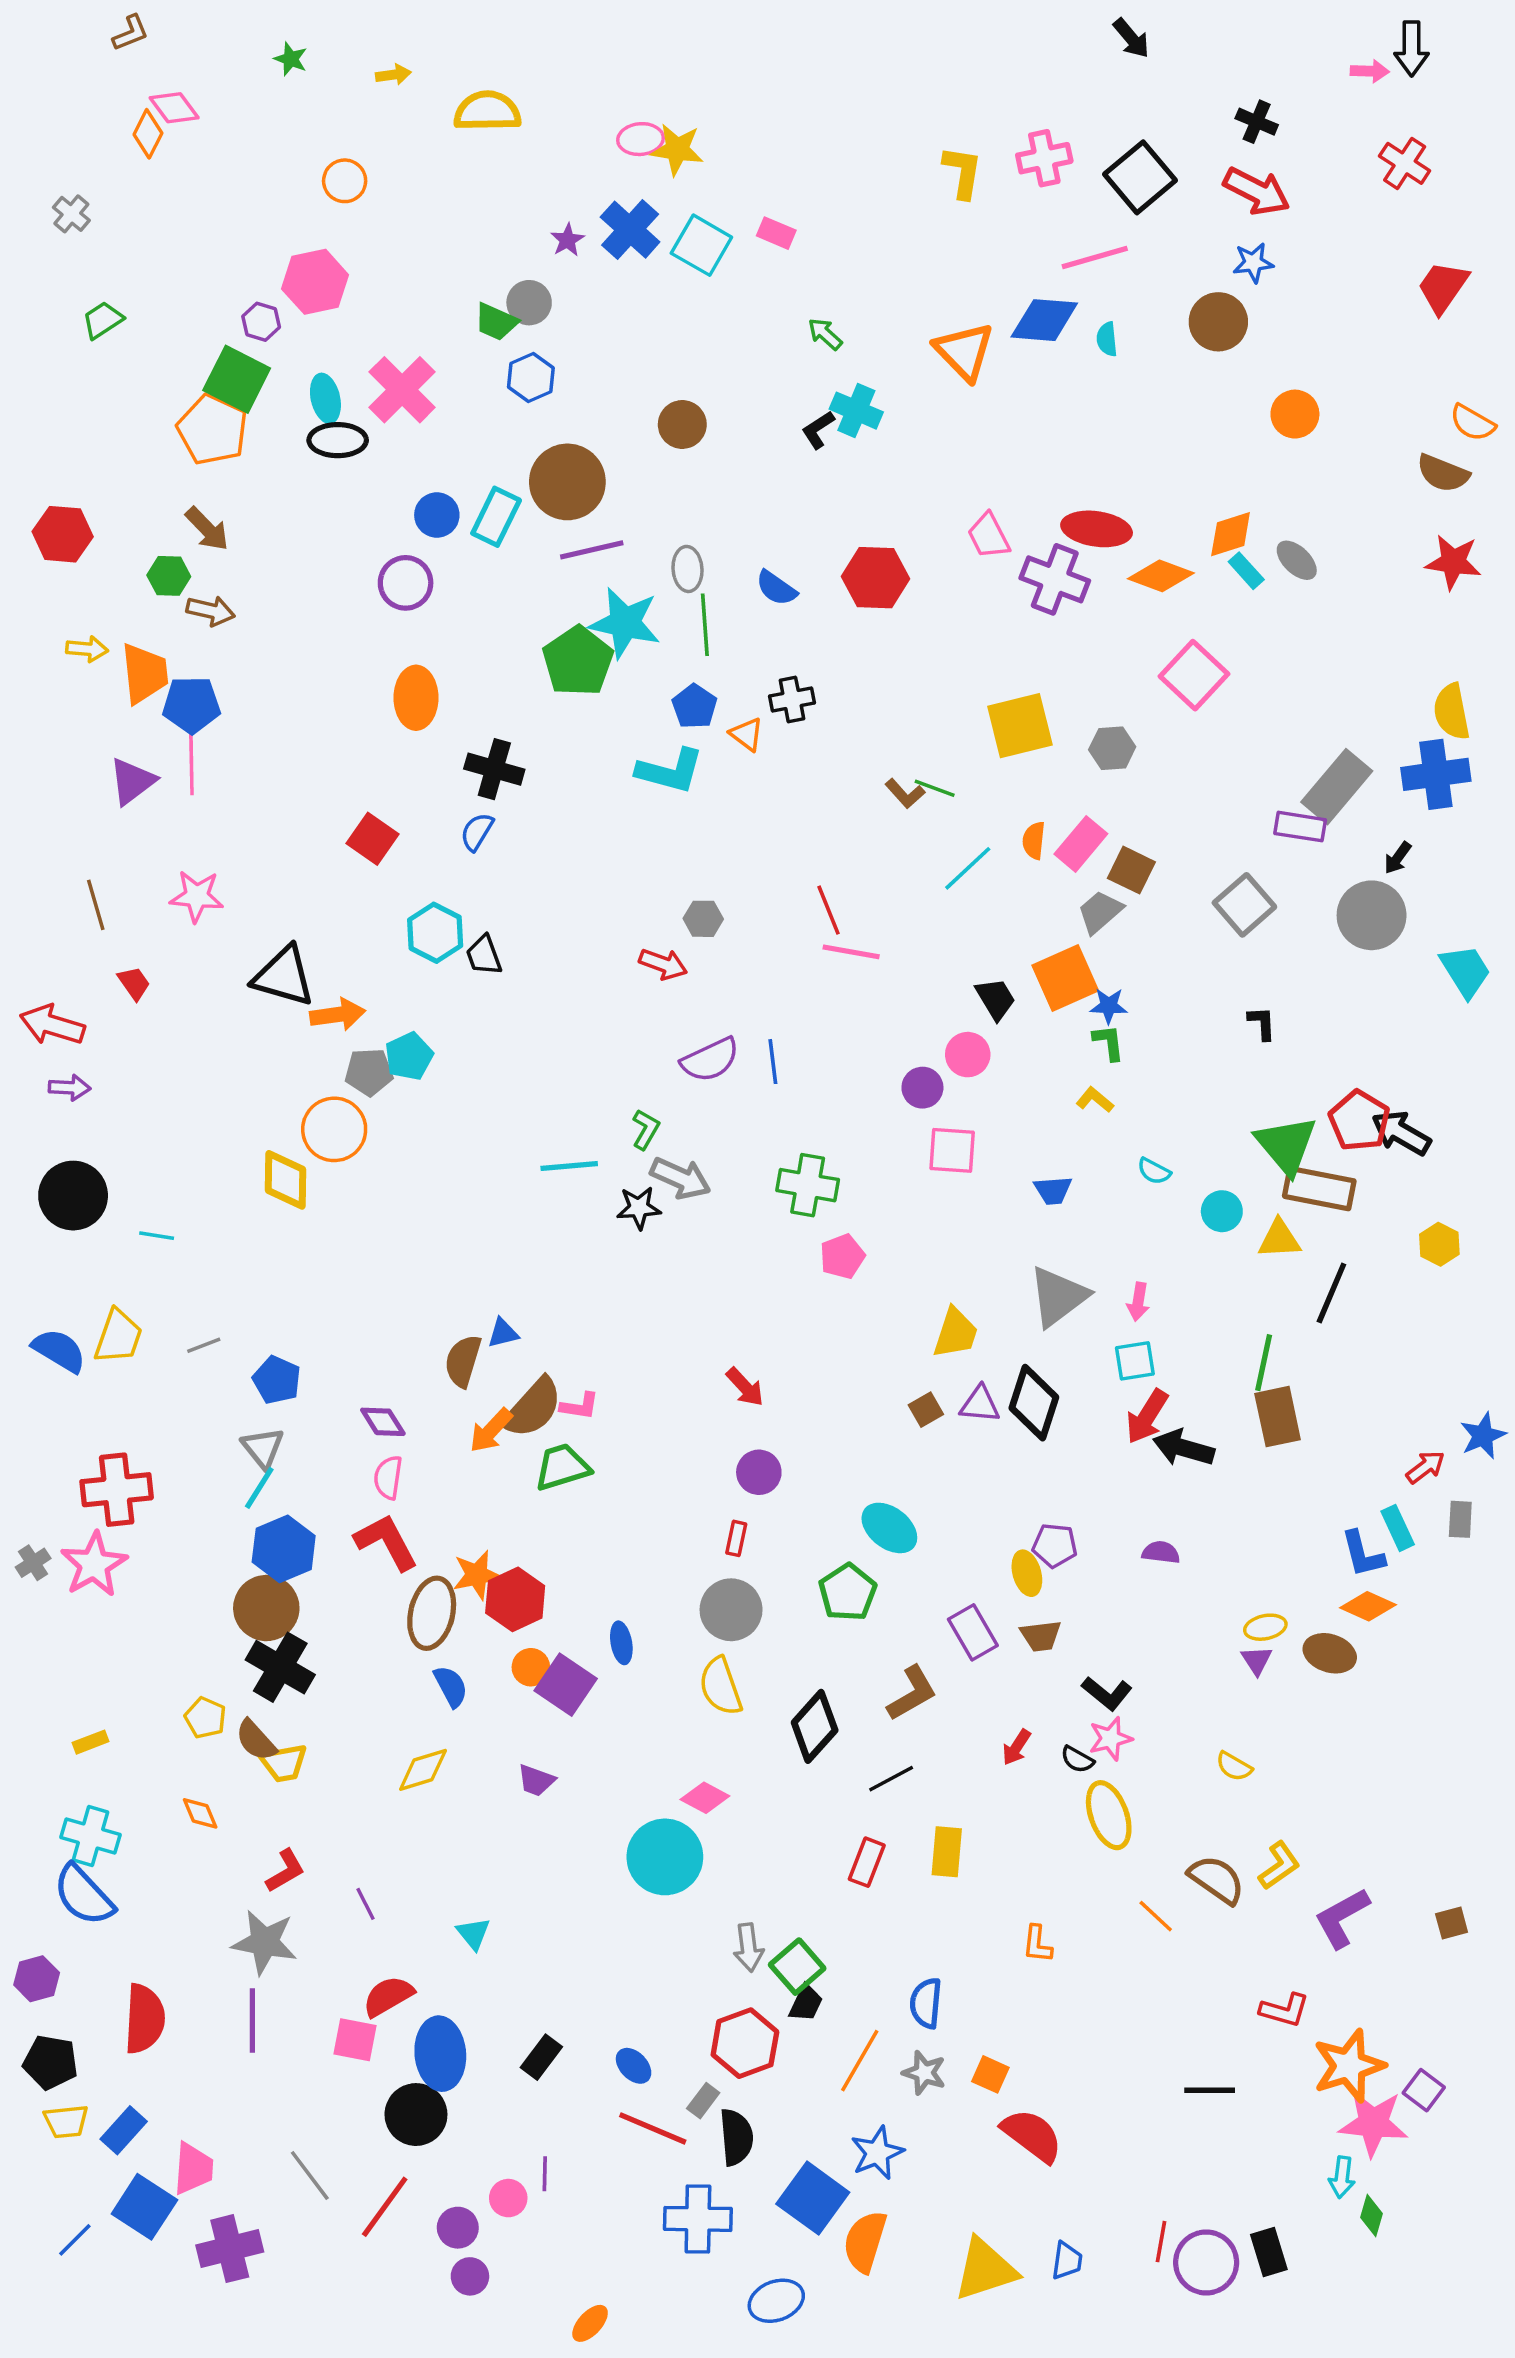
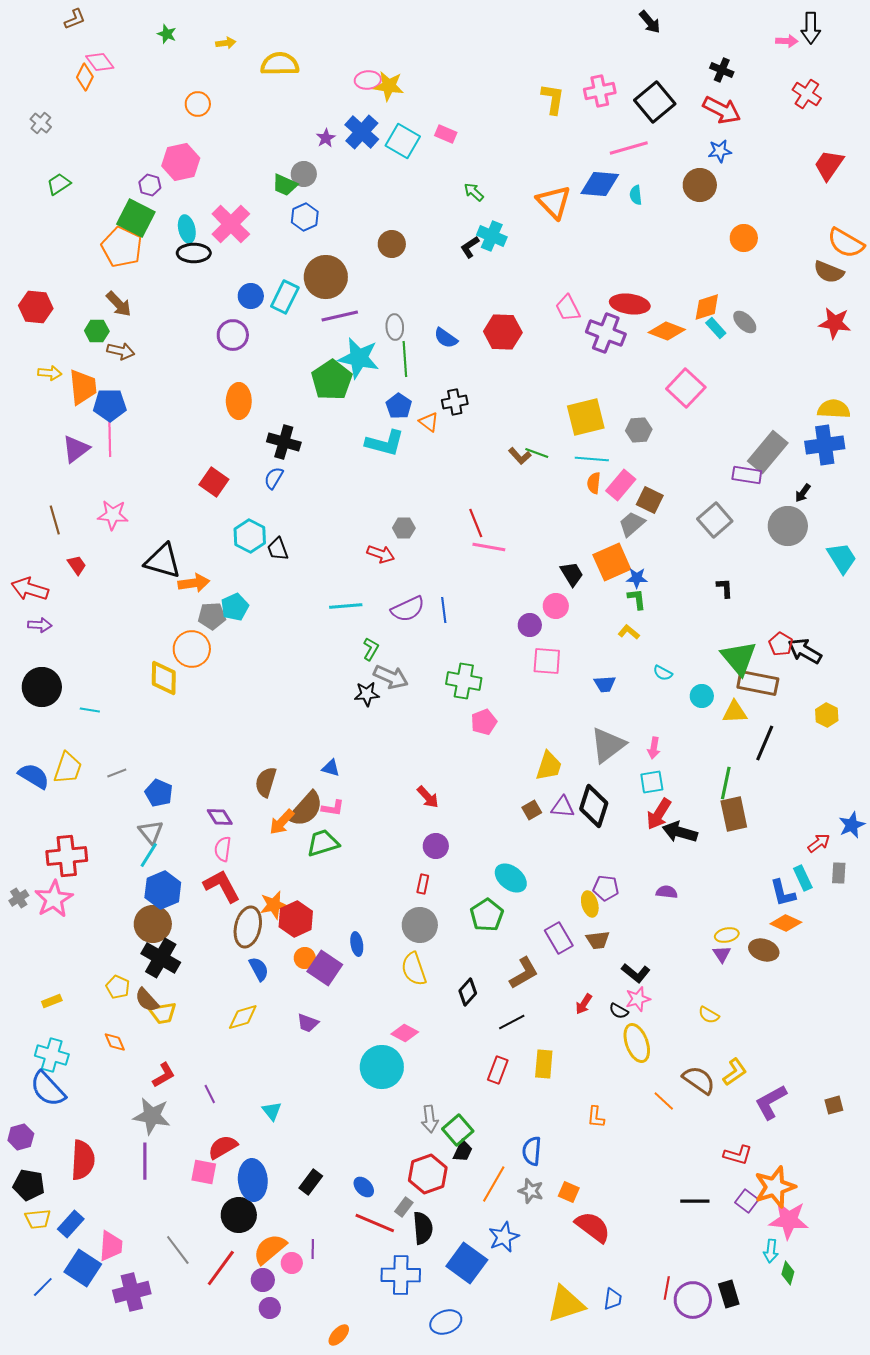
orange semicircle: (1472, 423) -> (846, 243), size x1.4
yellow semicircle: (1452, 712) -> (834, 409), turned 104
cyan line: (968, 868) -> (592, 459), moved, turned 48
red pentagon: (1359, 1121) -> (781, 644), size x0.7
cyan line: (569, 1166) -> (346, 606), moved
blue triangle: (503, 1333) -> (331, 768), moved, turned 30
black diamond: (815, 1726) -> (468, 992), size x0.7
purple square: (1424, 2090) -> (747, 1201), moved
orange semicircle: (865, 2242) -> (270, 1249), moved, turned 33

